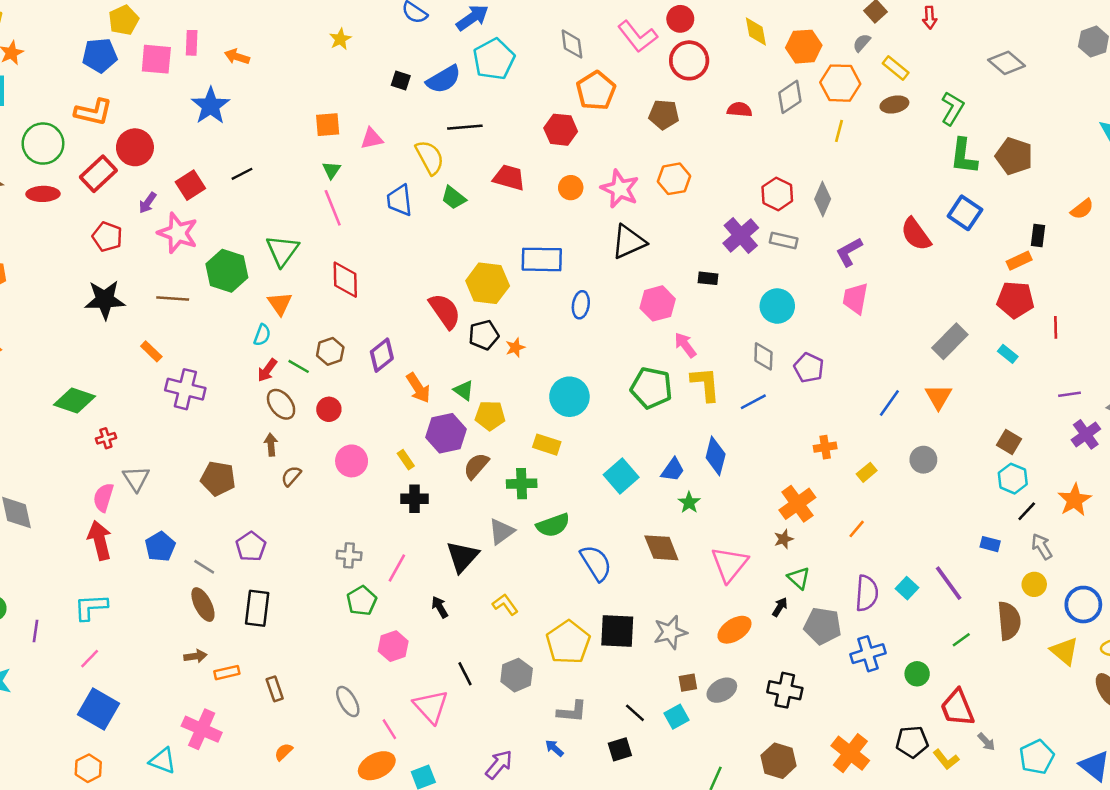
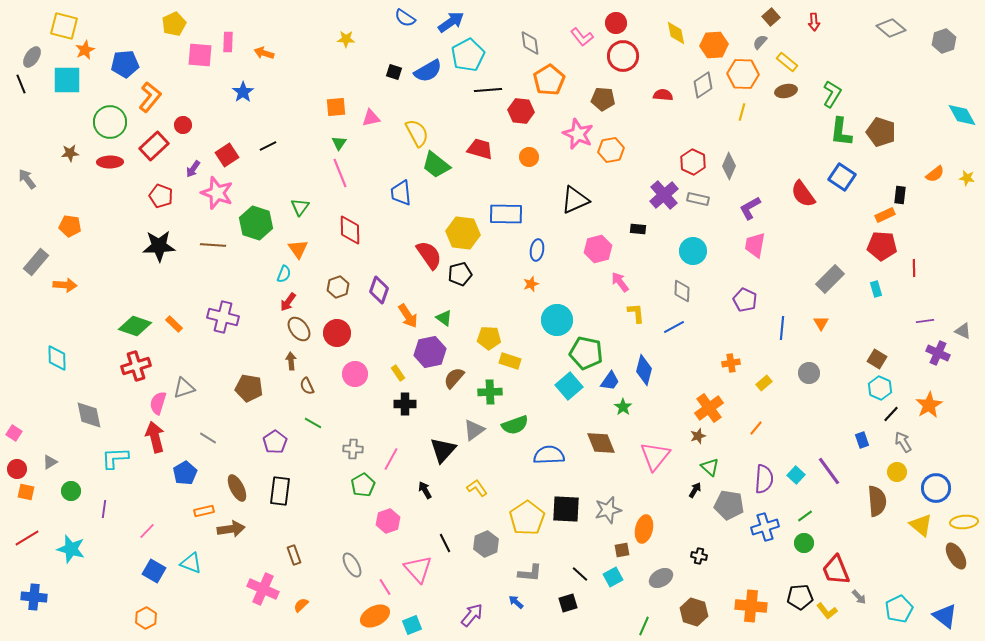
pink L-shape: (637, 36) -> (582, 37), size x0.7
yellow star: (340, 39) -> (346, 39), turned 30
blue pentagon: (100, 55) -> (125, 64), moved
gray diamond: (1007, 63) -> (891, 28), moved
blue star: (211, 106) -> (243, 92), size x0.7
orange L-shape: (93, 112) -> (150, 97), turned -64
black line: (465, 127) -> (488, 90), moved
red circle: (135, 147) -> (183, 125), size x0.6
pink star: (620, 189) -> (578, 134), moved
green trapezoid: (454, 198) -> (436, 165), size x1.4
blue trapezoid: (399, 200) -> (401, 193), moved
green triangle: (282, 251) -> (300, 207), size x0.7
orange star: (515, 348) -> (531, 284), moved
orange rectangle: (151, 351) -> (174, 324), moved
cyan rectangle: (1008, 354) -> (876, 289), turned 35
purple diamond: (382, 355) -> (379, 290), turned -32
green line: (299, 366) -> (313, 423), moved
purple pentagon: (809, 368) -> (745, 300), moved
yellow L-shape: (705, 384) -> (636, 313), size x0.7
green pentagon: (651, 388) -> (586, 353), moved
cyan circle: (569, 397) -> (557, 320), moved
orange triangle: (938, 397) -> (821, 323), size x0.7
blue line: (889, 403) -> (782, 328), turned -30
red circle: (329, 409) -> (337, 333), size x1.4
yellow pentagon: (490, 416) -> (489, 338), moved
purple cross: (1086, 434) -> (938, 353), turned -30
red cross: (106, 438) -> (136, 366), moved, size x1.8
brown semicircle: (291, 476) -> (307, 386), turned -66
gray triangle: (136, 479) -> (184, 388), turned 45
blue rectangle: (990, 544) -> (862, 440), turned 56
blue pentagon: (160, 547) -> (185, 473), moved
blue semicircle: (596, 563) -> (549, 455), turned -60
gray line: (204, 567) -> (208, 438), moved
cyan L-shape: (91, 607) -> (115, 458), moved
orange ellipse: (734, 630) -> (644, 529), moved, turned -44
green line: (961, 640) -> (805, 516), moved
brown arrow: (195, 656) -> (231, 529), size x1.5
orange rectangle: (227, 673) -> (204, 511), moved
gray ellipse: (722, 690) -> (661, 578), moved
black cross: (785, 690) -> (699, 556), size x0.6
blue square: (98, 709) -> (154, 571), size x0.7
pink cross: (202, 729) -> (263, 589), moved
orange cross: (850, 753) -> (751, 606), turned -32
cyan triangle: (163, 761) -> (191, 563), moved

